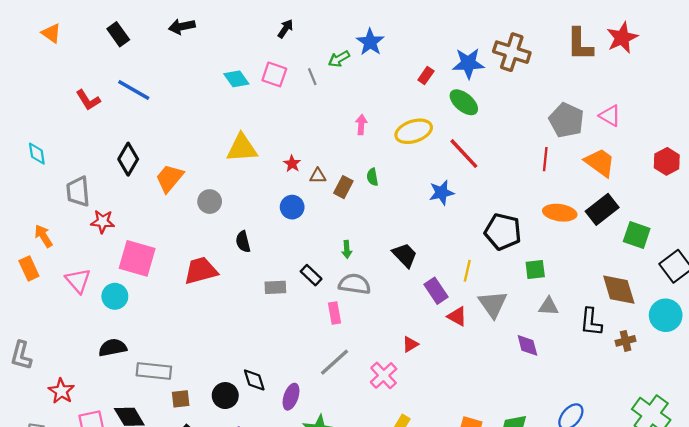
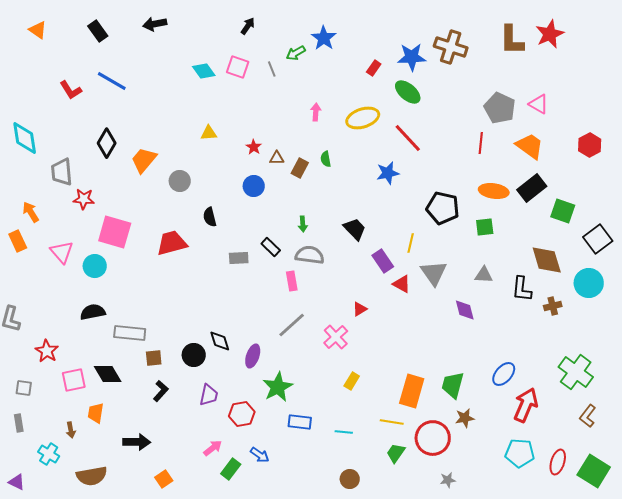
yellow triangle: (242, 148) -> (209, 133), size x0.6
cyan diamond: (37, 154) -> (25, 138), size x1.6
green square: (535, 270) -> (485, 227), moved

